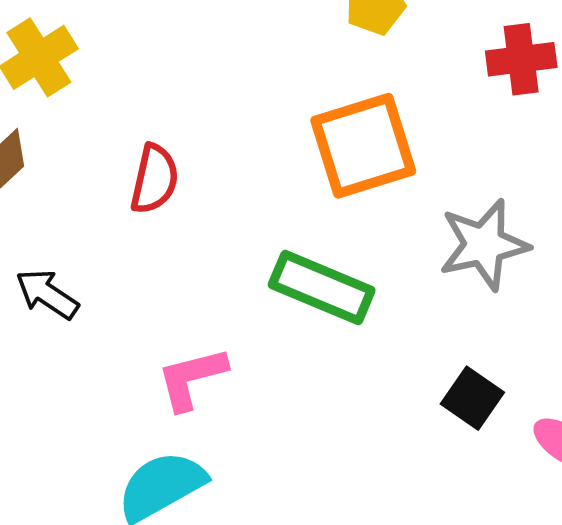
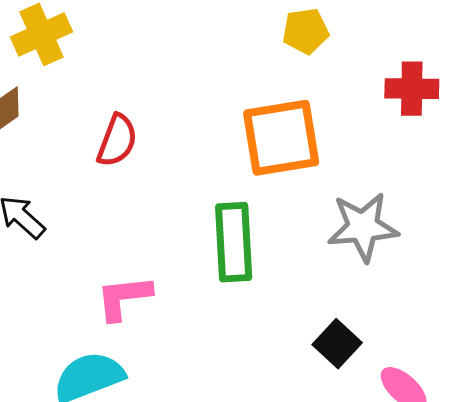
green rectangle: (322, 288) -> (234, 242), turned 56

